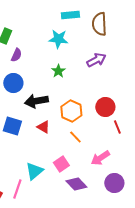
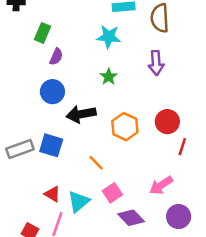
purple arrow: (96, 60) -> (156, 63), turned 114
red triangle: (43, 127) -> (52, 194), moved
red line: (117, 127) -> (182, 147), turned 40
orange line: (75, 137) -> (96, 163), moved

